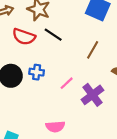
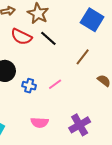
blue cross: (37, 72) -> (29, 86), moved
purple cross: (92, 95) -> (80, 125), moved

